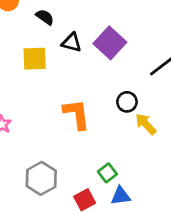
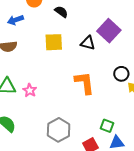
black triangle: (72, 43) -> (88, 43), moved
green square: (107, 173) -> (107, 126), turned -32

